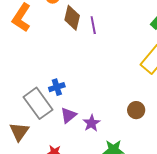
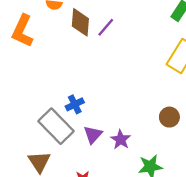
purple line: (93, 25) -> (106, 27), turned 60

